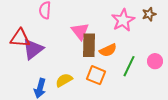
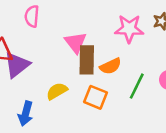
pink star: (123, 20) -> (129, 29), turned 30
yellow semicircle: (64, 80) -> (57, 91), moved

